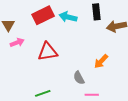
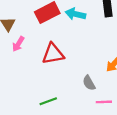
pink arrow: (17, 43) -> (18, 44), turned 144

